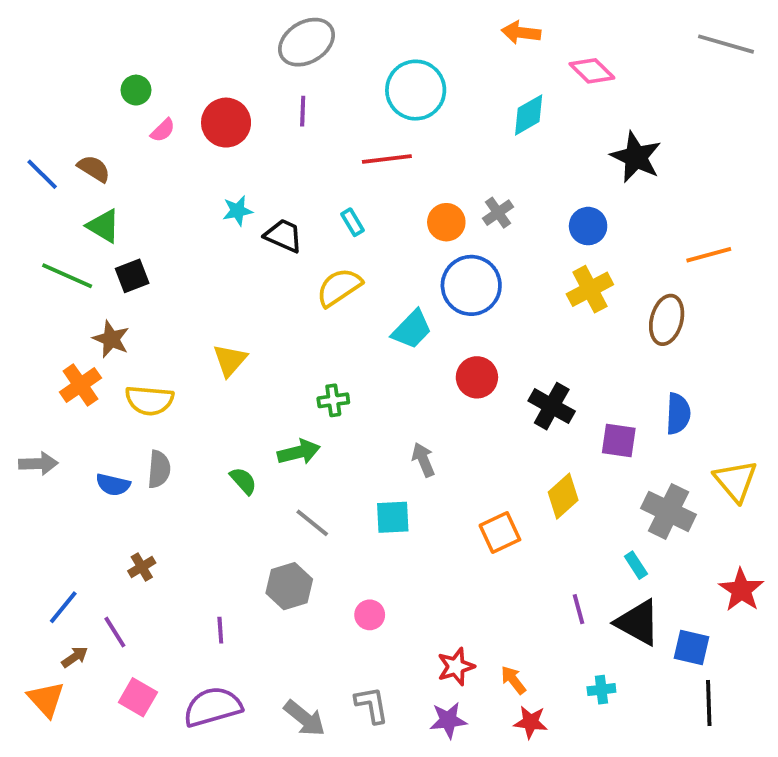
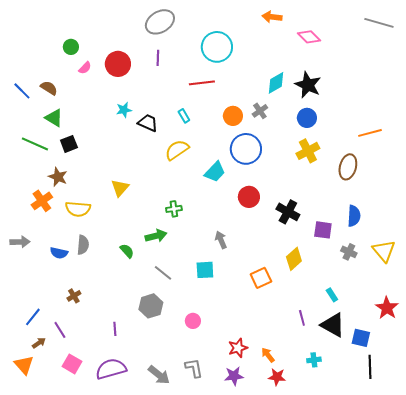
cyan diamond: (529, 115) -> (276, 83), moved
black star: (636, 157) -> (308, 85), moved
gray cross: (669, 511) -> (349, 252), moved, size x0.6

